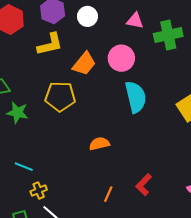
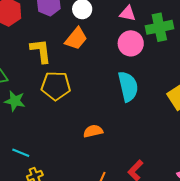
yellow L-shape: (50, 44) -> (41, 51), moved, turned -84
pink circle: (121, 58) -> (131, 43), moved
orange trapezoid: (84, 64) -> (76, 39), moved

